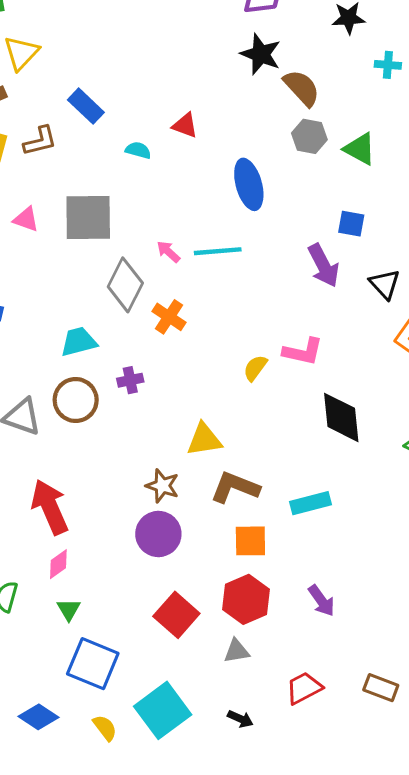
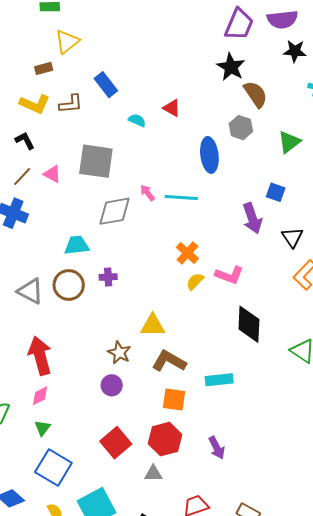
gray hexagon: (309, 136) -> (241, 128), moved
green triangle: (360, 149) -> (289, 142), turned 45
pink triangle: (26, 219) -> (52, 174), moved
gray diamond: (125, 285) -> (114, 211), turned 45
orange cross: (169, 317) -> (187, 253), moved
purple circle: (158, 534) -> (112, 385), size x0.7

